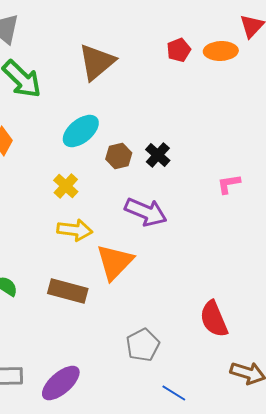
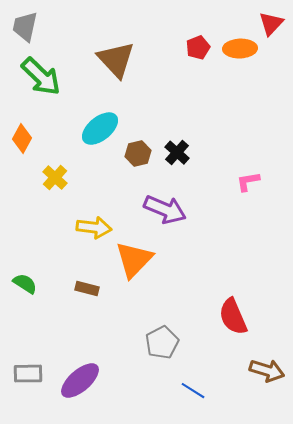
brown triangle: (97, 62) -> (116, 60), turned -33
yellow cross: (66, 186) -> (55, 178), moved
brown rectangle: (68, 291) -> (87, 289), size x0.6

